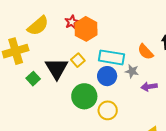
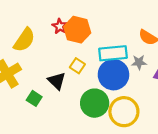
black triangle: (57, 68) -> (57, 81), size x0.7
blue circle: (107, 76) -> (113, 75), size x1.4
yellow circle: (108, 110) -> (124, 112), size x1.4

